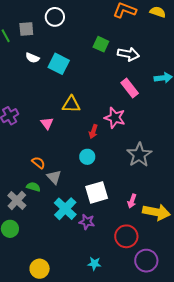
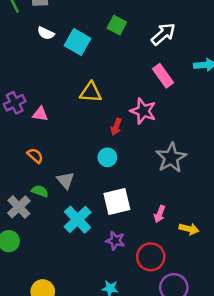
green square: (101, 44) -> (117, 25), moved
white arrow: (128, 54) -> (163, 34), turned -55
pink triangle: (47, 123) -> (40, 114), moved, turned -48
orange semicircle: (38, 163) -> (35, 156), moved
yellow arrow: (156, 212) -> (189, 229), size x0.6
purple star: (87, 222) -> (115, 241), moved

